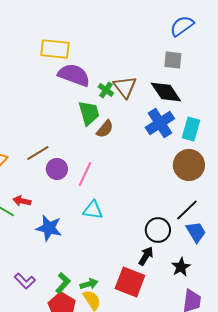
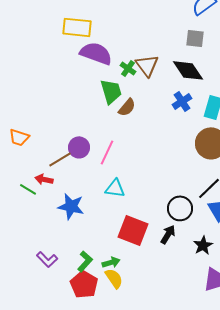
blue cross: (160, 123) -> (182, 101), size x0.7
brown line: (38, 153) -> (60, 159), moved
red square: (130, 282) -> (133, 230), moved

